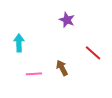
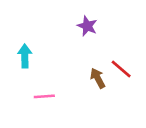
brown arrow: (62, 68) -> (98, 78), moved

